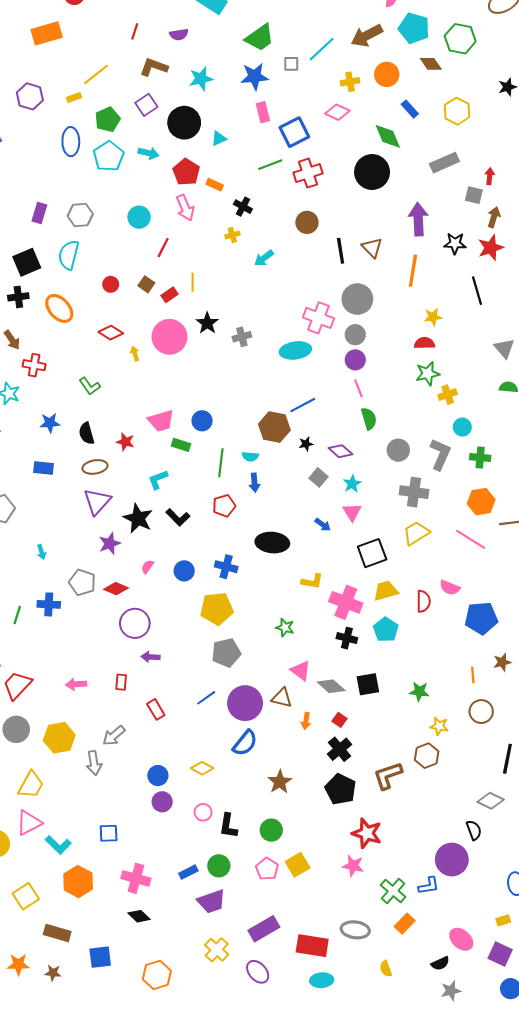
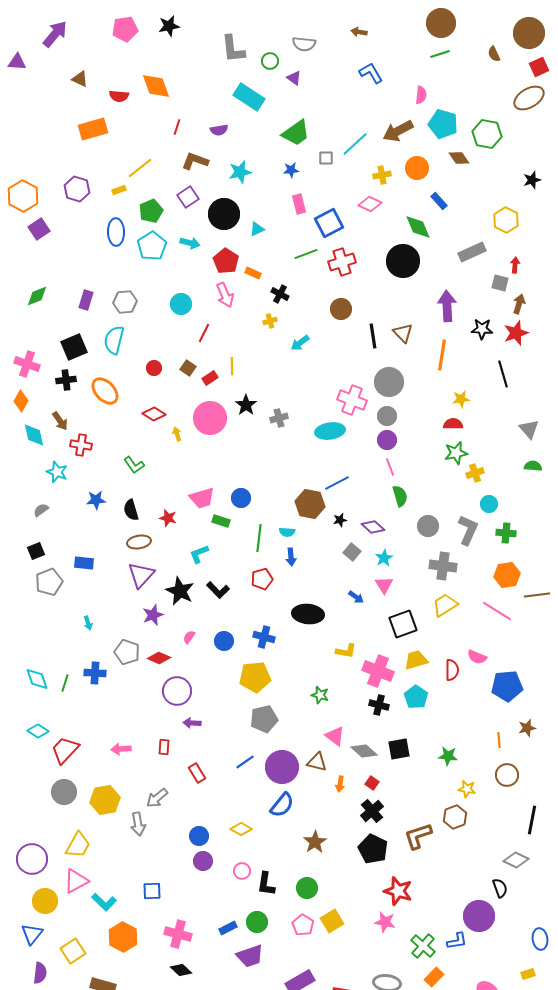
blue star: (254, 77) -> (291, 170), size x0.6
yellow hexagon: (457, 111) -> (506, 220), moved
blue rectangle: (44, 468) -> (84, 563), moved

